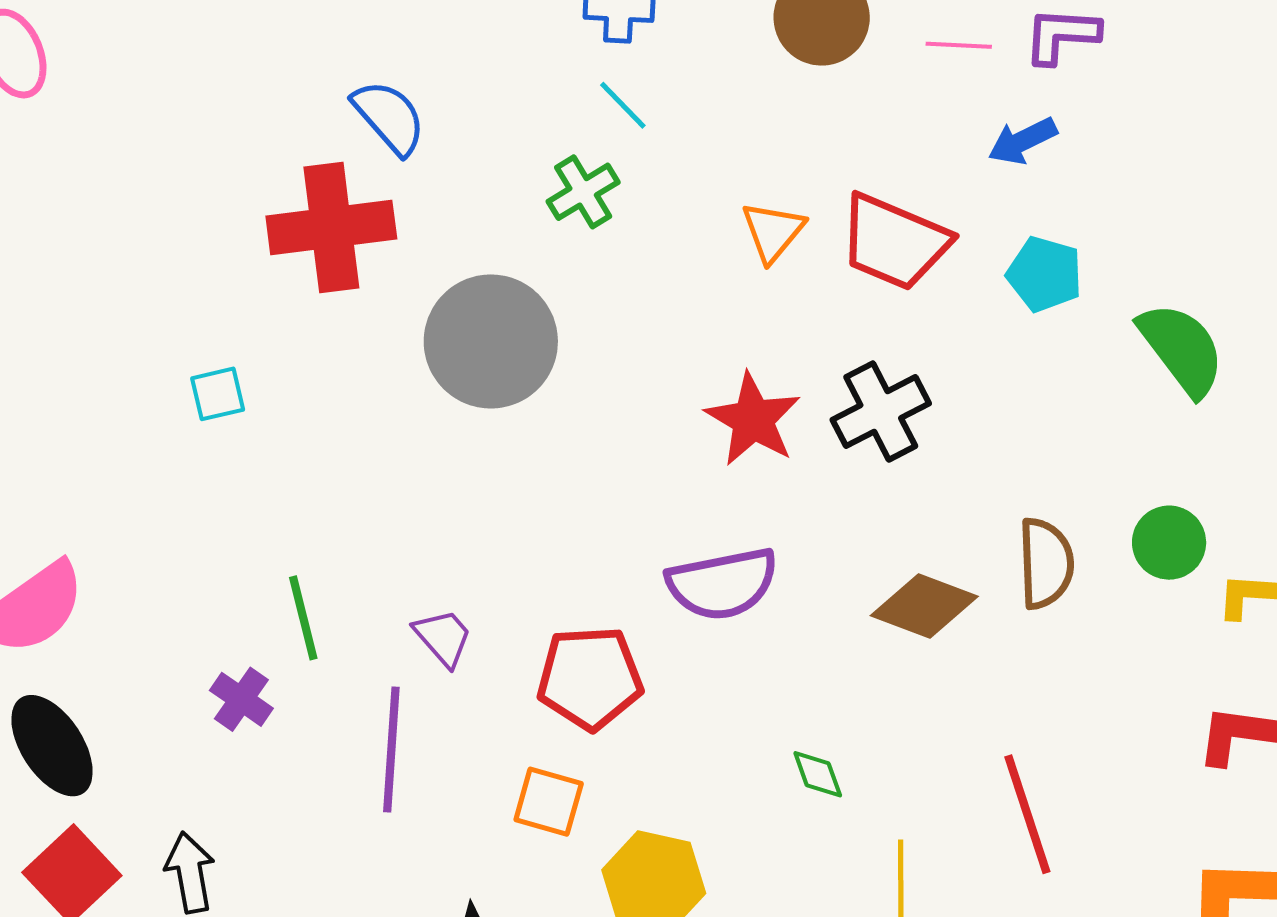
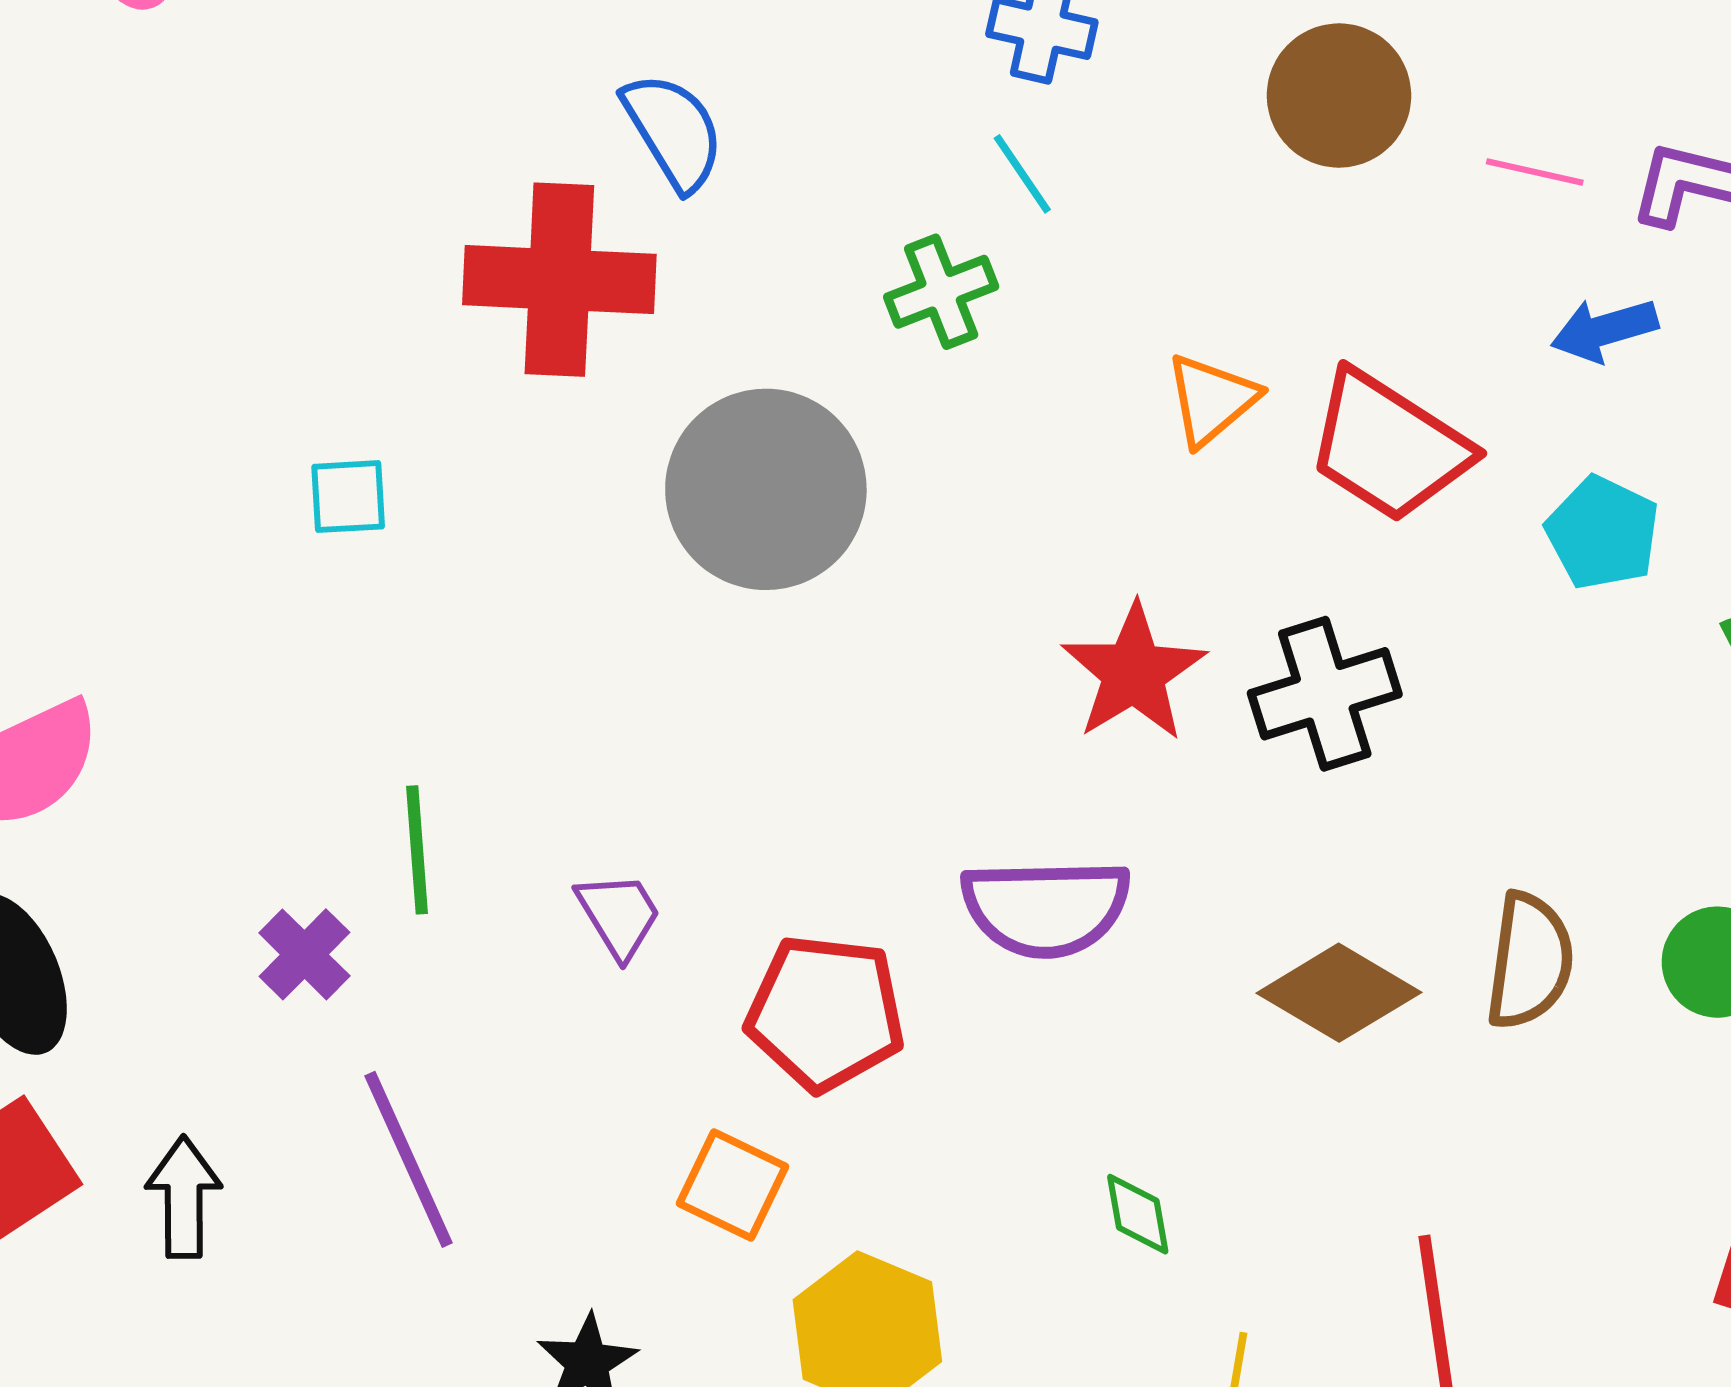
purple line: (391, 750) -> (409, 1159), moved, turned -38

